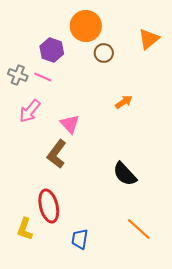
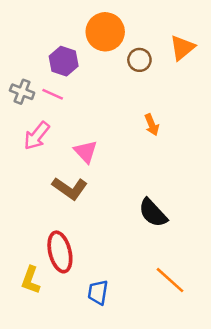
brown circle: (104, 53) -> (139, 60), moved
orange arrow: (124, 102) -> (152, 125), turned 102
brown L-shape: (57, 154) -> (70, 188), turned -92

